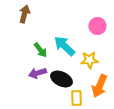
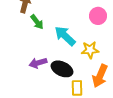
green arrow: (40, 50) -> (37, 22), moved

